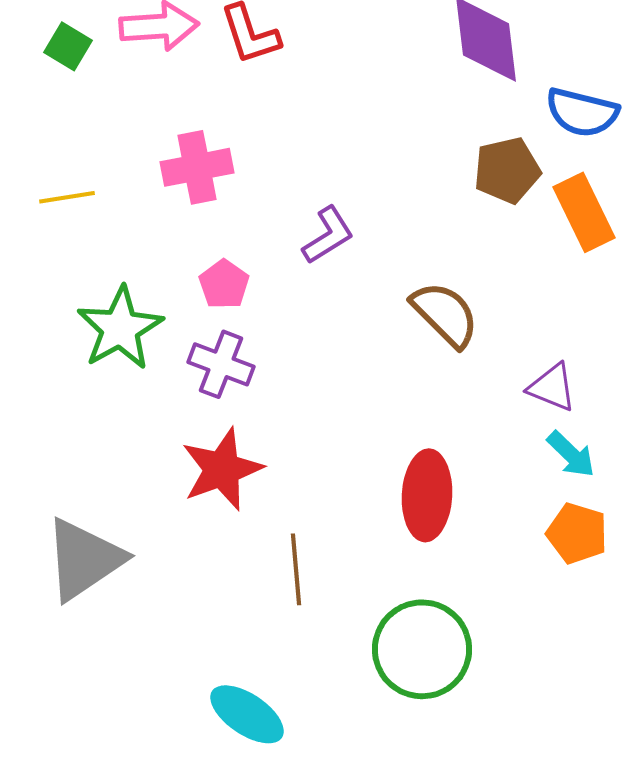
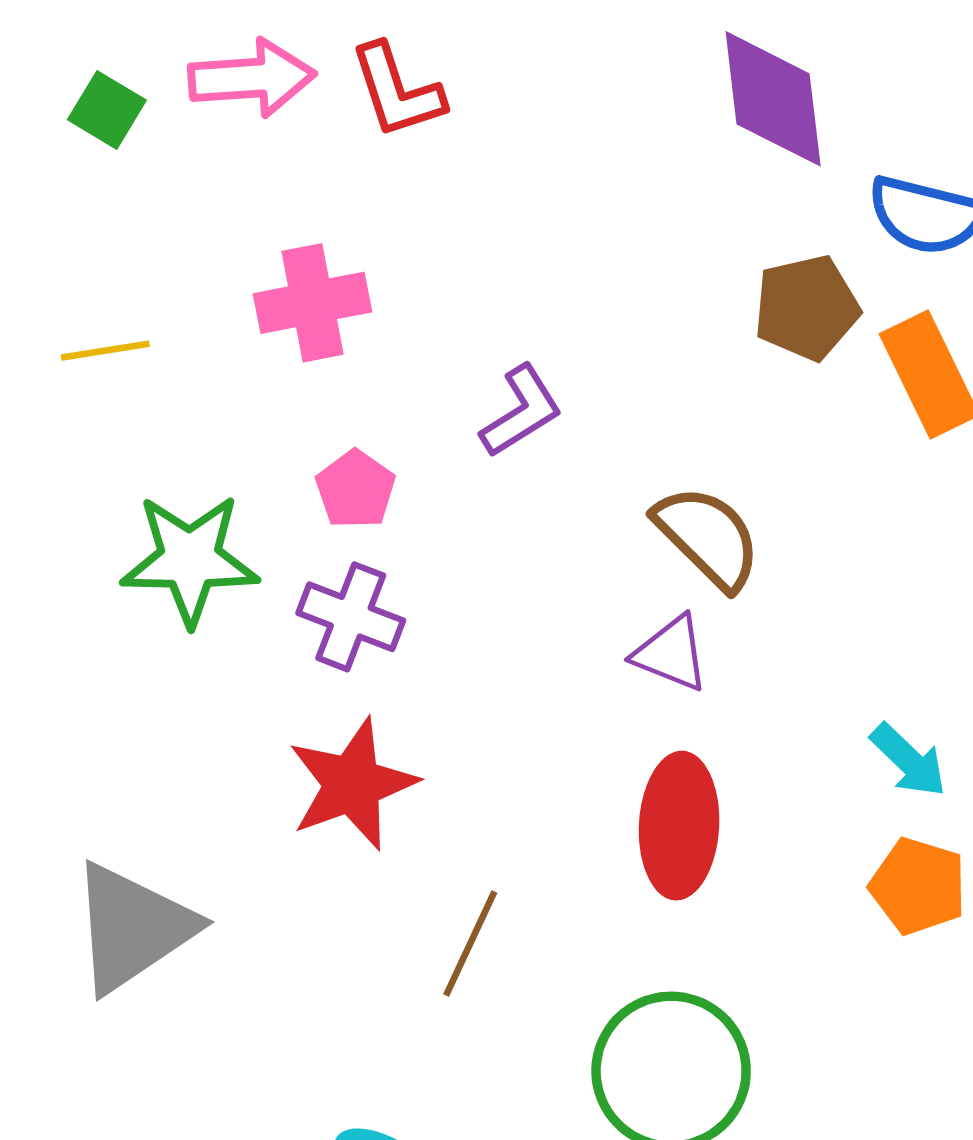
green star: (120, 328) -> (190, 559), turned 30
purple triangle: (552, 387) -> (671, 653), moved
brown line: (296, 569) -> (470, 944), turned 30

